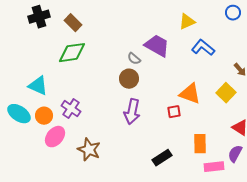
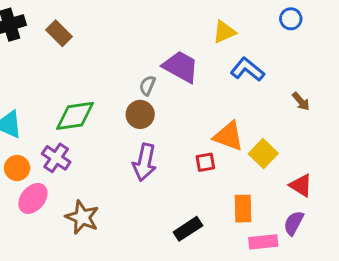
green diamond: (72, 53) -> (75, 116), moved
gray semicircle: (134, 59) -> (147, 85), turned 72
yellow square: (226, 93) -> (263, 154), moved

